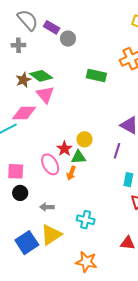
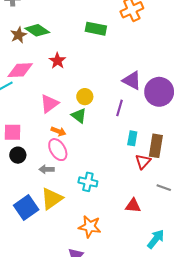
pink triangle: (45, 94) -> (49, 104), moved, turned 36
red star: (64, 149) -> (57, 61), moved
green triangle: (78, 157) -> (79, 116), turned 42
pink ellipse: (50, 164) -> (58, 150), moved
orange arrow: (71, 173) -> (58, 131), moved, turned -88

